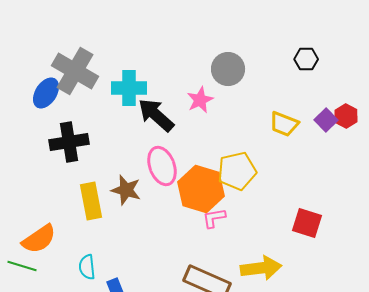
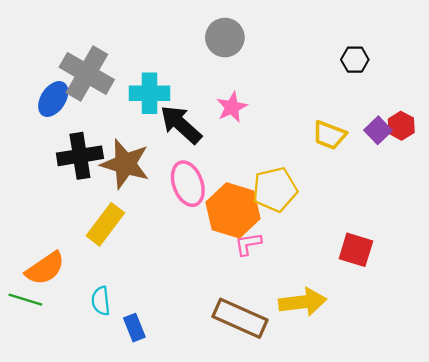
gray circle: (228, 69) -> (225, 38), moved
brown star: (126, 190) -> (125, 164), moved, size x1.4
yellow rectangle: (91, 201) -> (105, 224), turned 48

